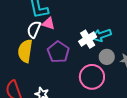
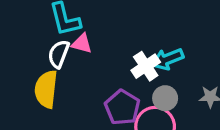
purple pentagon: (58, 52) -> (122, 107), moved
gray circle: (107, 57) -> (165, 98), moved

